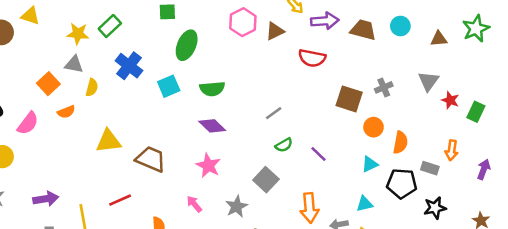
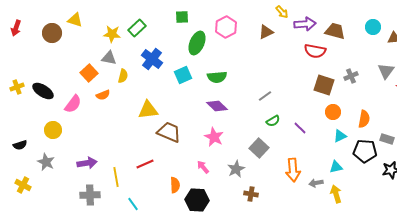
pink hexagon: (243, 22) -> (226, 27), moved
cyan circle: (400, 26) -> (373, 27), moved
red semicircle: (312, 58) -> (315, 51), moved
orange circle: (373, 127) -> (333, 112), moved
yellow triangle: (109, 141) -> (148, 110), moved

